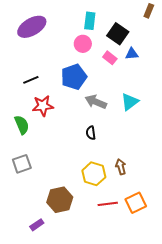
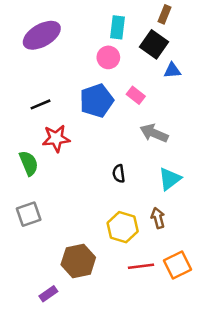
brown rectangle: (149, 11) -> (164, 14), moved
pink rectangle: (110, 58) -> (136, 95), moved
gray arrow: (96, 102) -> (154, 133), moved
cyan triangle: (130, 102) -> (170, 179), moved

